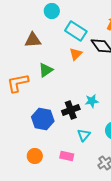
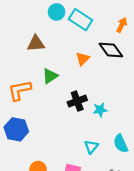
cyan rectangle: (76, 31) -> (80, 20), moved
black cross: (71, 110) -> (77, 101), moved
blue hexagon: (43, 119) -> (16, 129), moved

